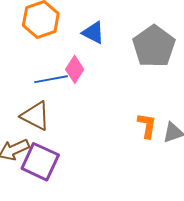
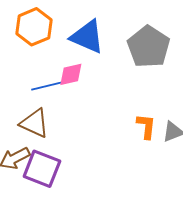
blue triangle: (93, 33) -> (87, 37), size x1.5
pink diamond: (75, 69) -> (71, 74), turned 48

